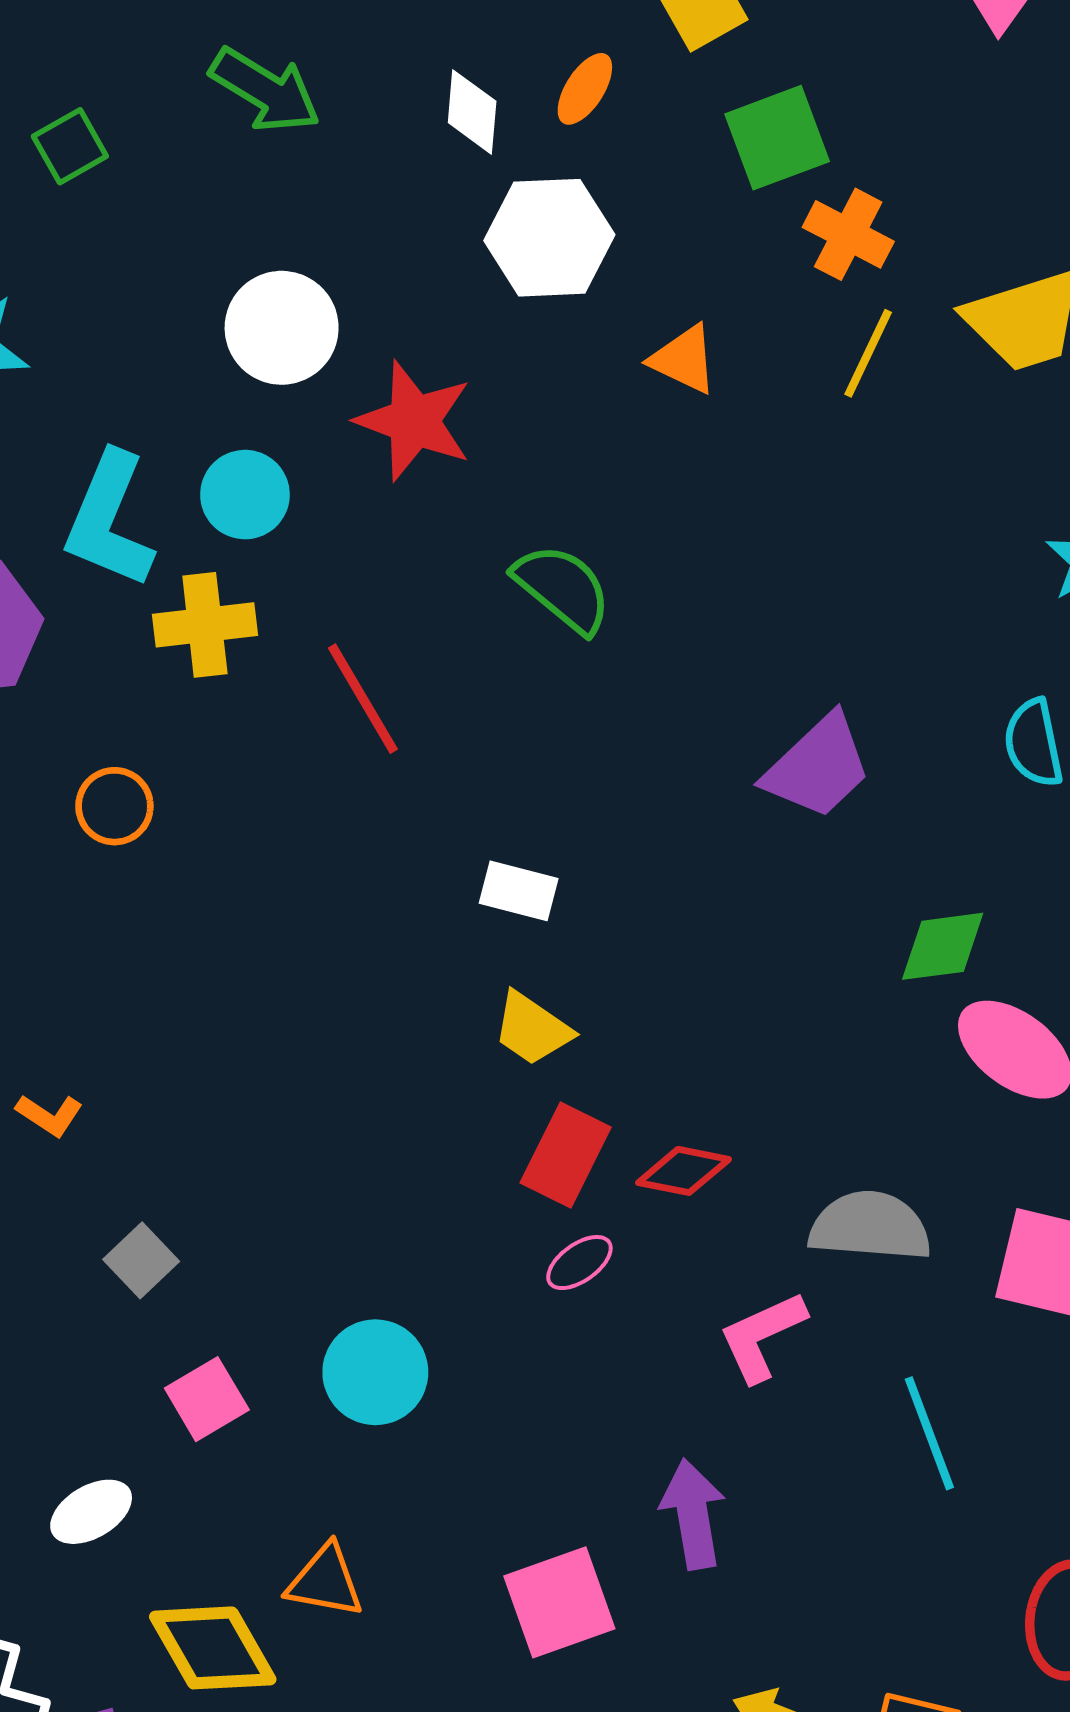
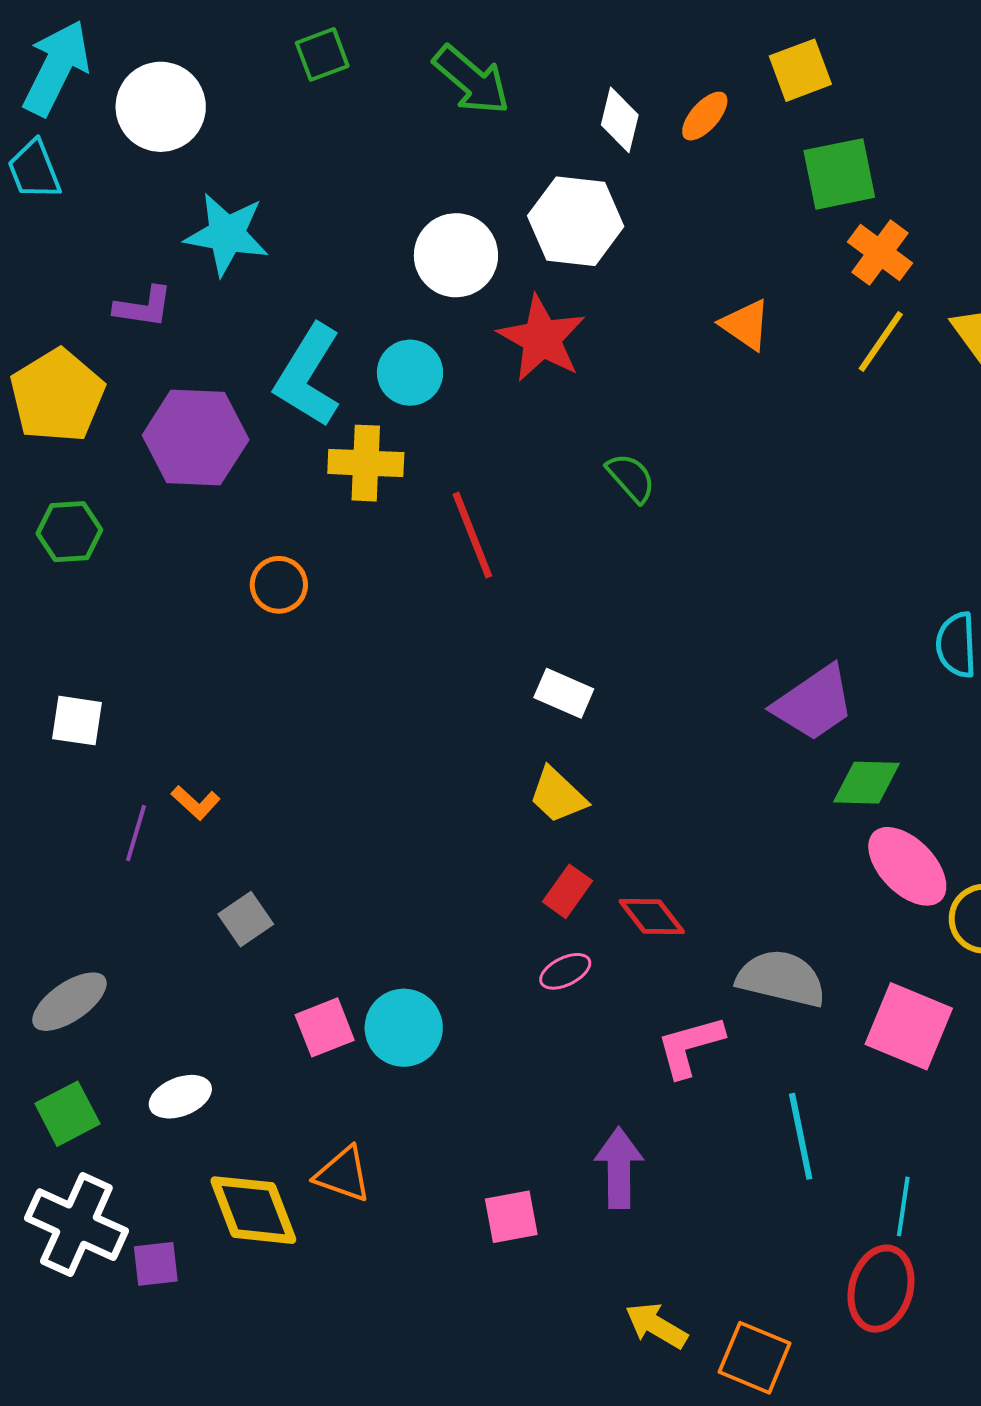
green square: (70, 146) -> (322, 54), moved
white hexagon: (549, 238) -> (576, 221), moved
green semicircle: (563, 588) -> (631, 478), size x0.7
purple trapezoid: (818, 767) -> (814, 703), moved
red rectangle: (566, 1155) -> (568, 891), size x0.7
red diamond: (684, 1171) -> (652, 917), turned 32
pink square: (207, 1399) -> (325, 1027), moved
pink square: (559, 1602) -> (511, 1217), size x0.7

